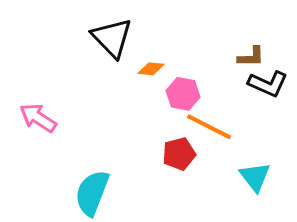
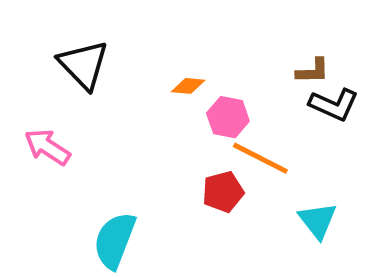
black triangle: (112, 38) -> (83, 65), moved

